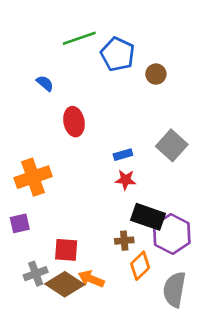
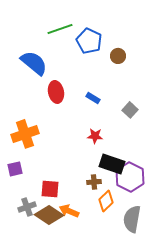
blue semicircle: (45, 83) -> (34, 63), size x2.0
gray square: (172, 145) -> (130, 110), size x0.7
blue rectangle: (123, 155) -> (93, 98), moved, turned 48

